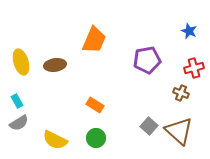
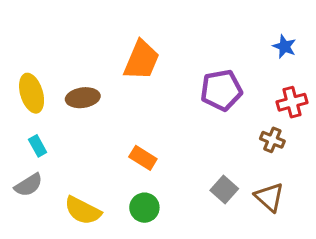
cyan rectangle: (17, 101) -> (38, 146), moved
brown triangle: (179, 131) -> (269, 197), size x0.7

